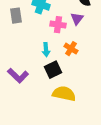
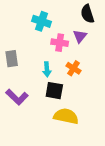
gray rectangle: (16, 16) -> (12, 59), moved
black square: (53, 70) -> (54, 91), turned 36

